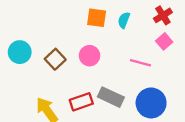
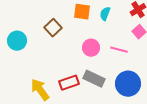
pink circle: (90, 56) -> (91, 48), moved
brown square: (55, 59) -> (53, 28), moved

